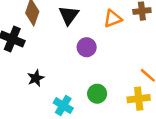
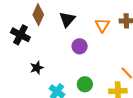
orange triangle: (113, 19) -> (102, 25), turned -42

